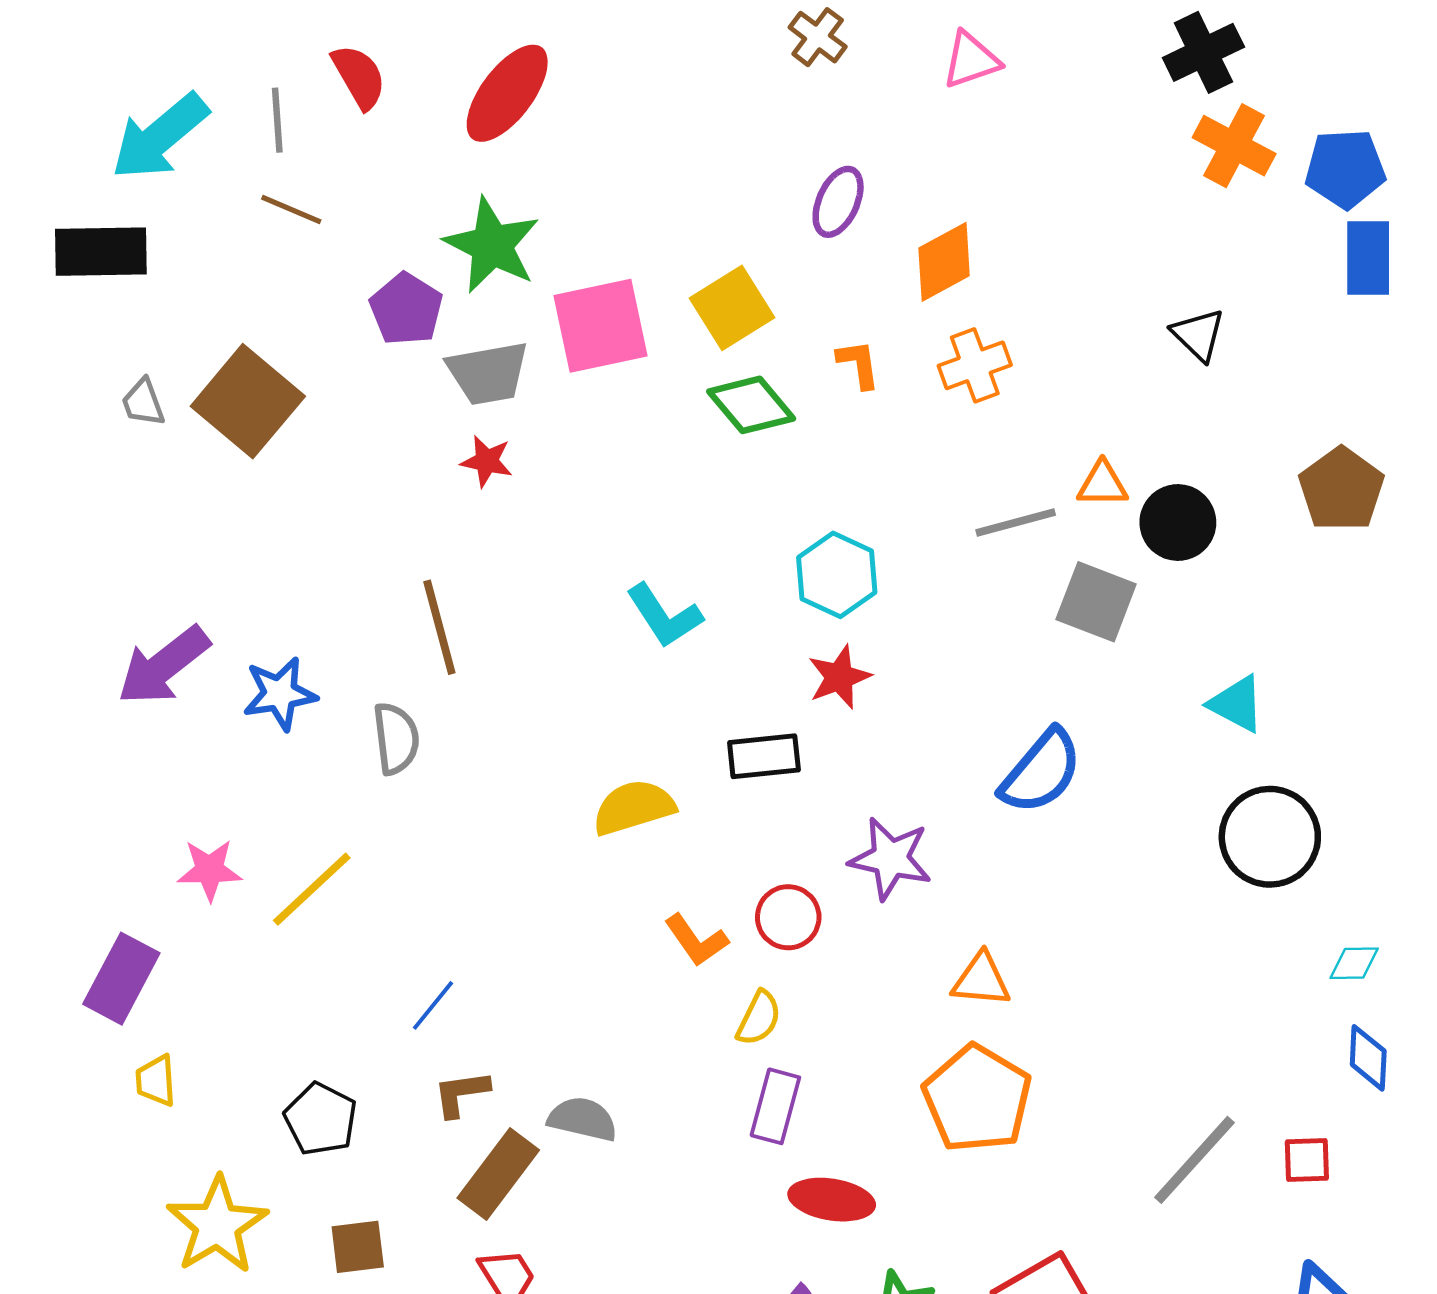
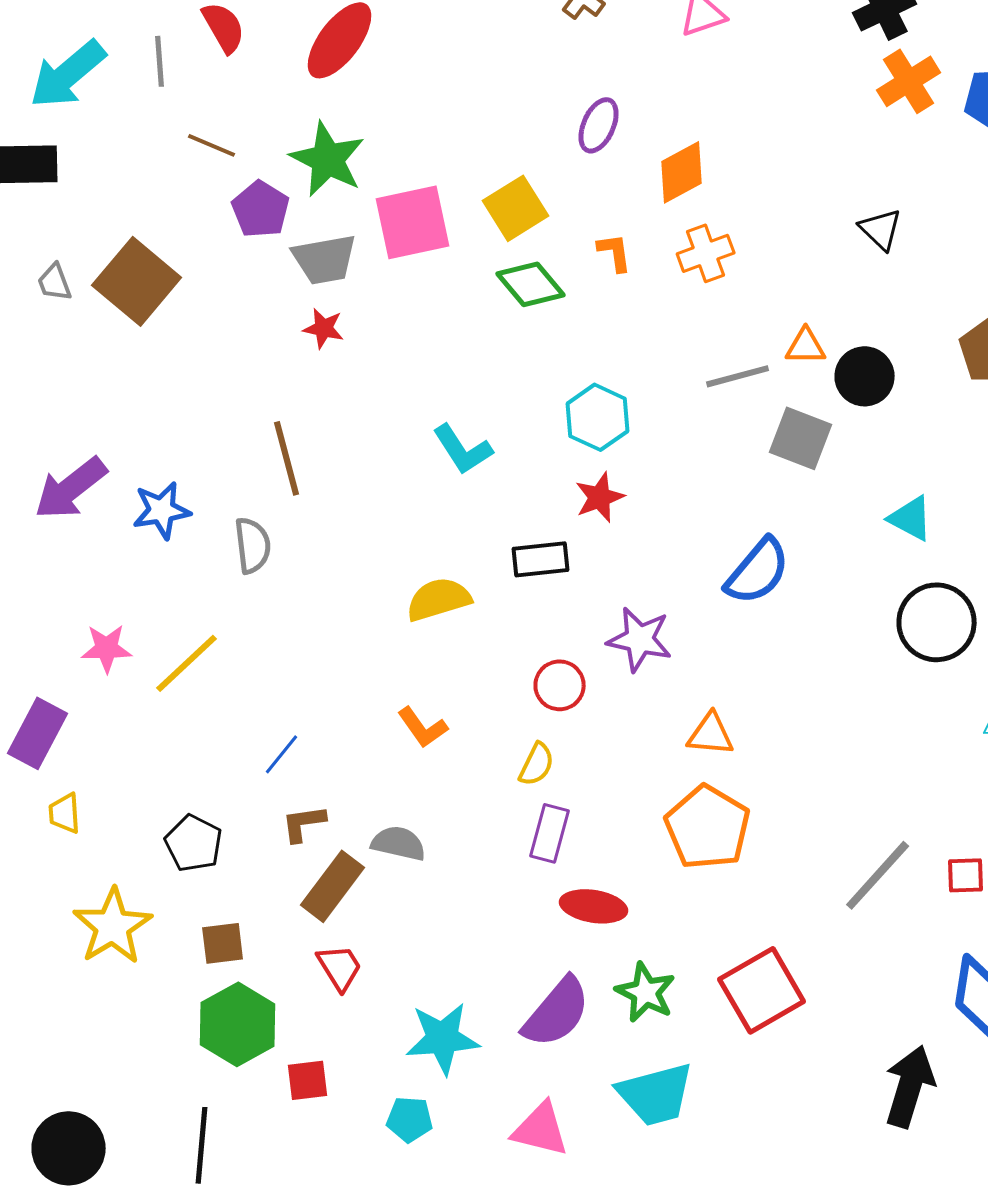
orange cross: (1234, 146) -> (909, 81), turned 30
brown line: (291, 210) -> (212, 145), moved
orange L-shape: (696, 940) -> (423, 727), moved

